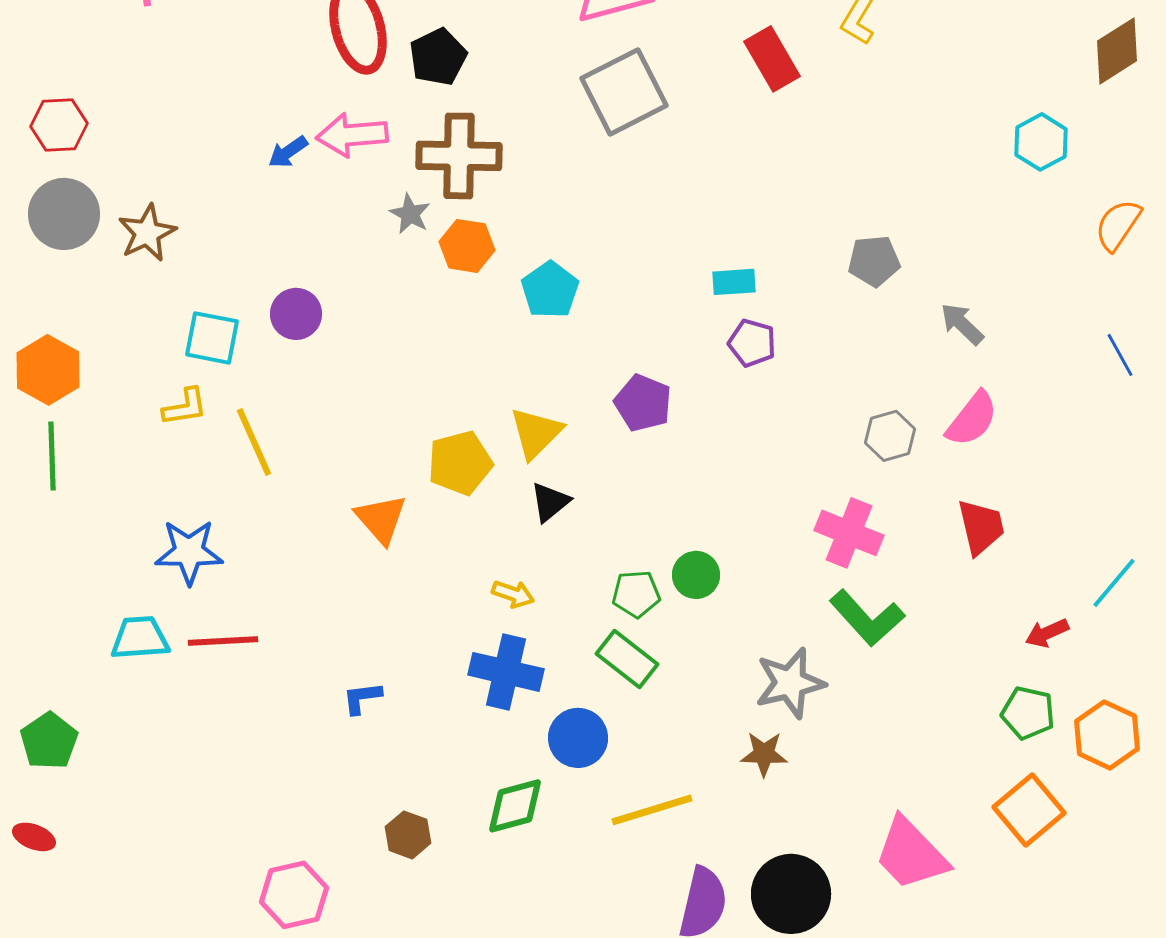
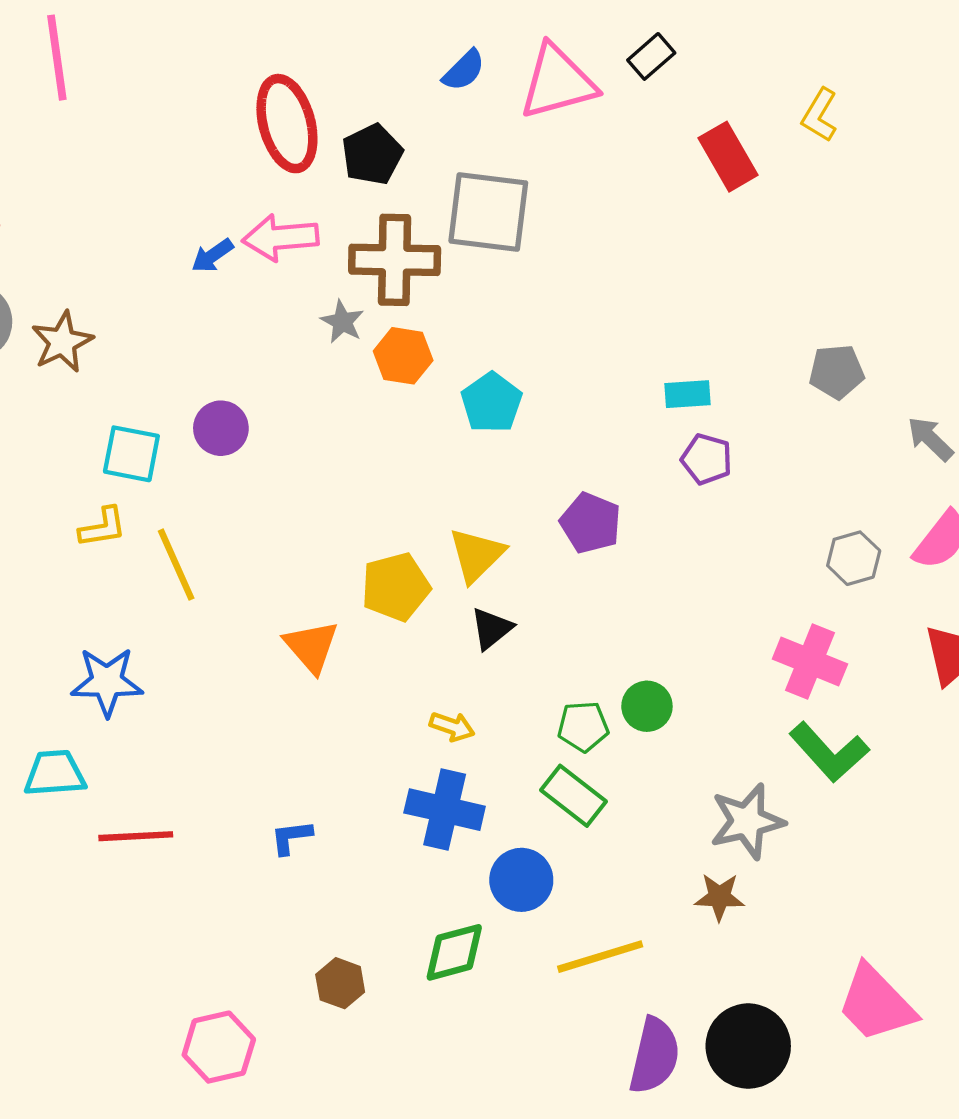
gray square: (624, 92) -> (488, 212), moved, turned 34
red line: (223, 641) -> (136, 836), moved

